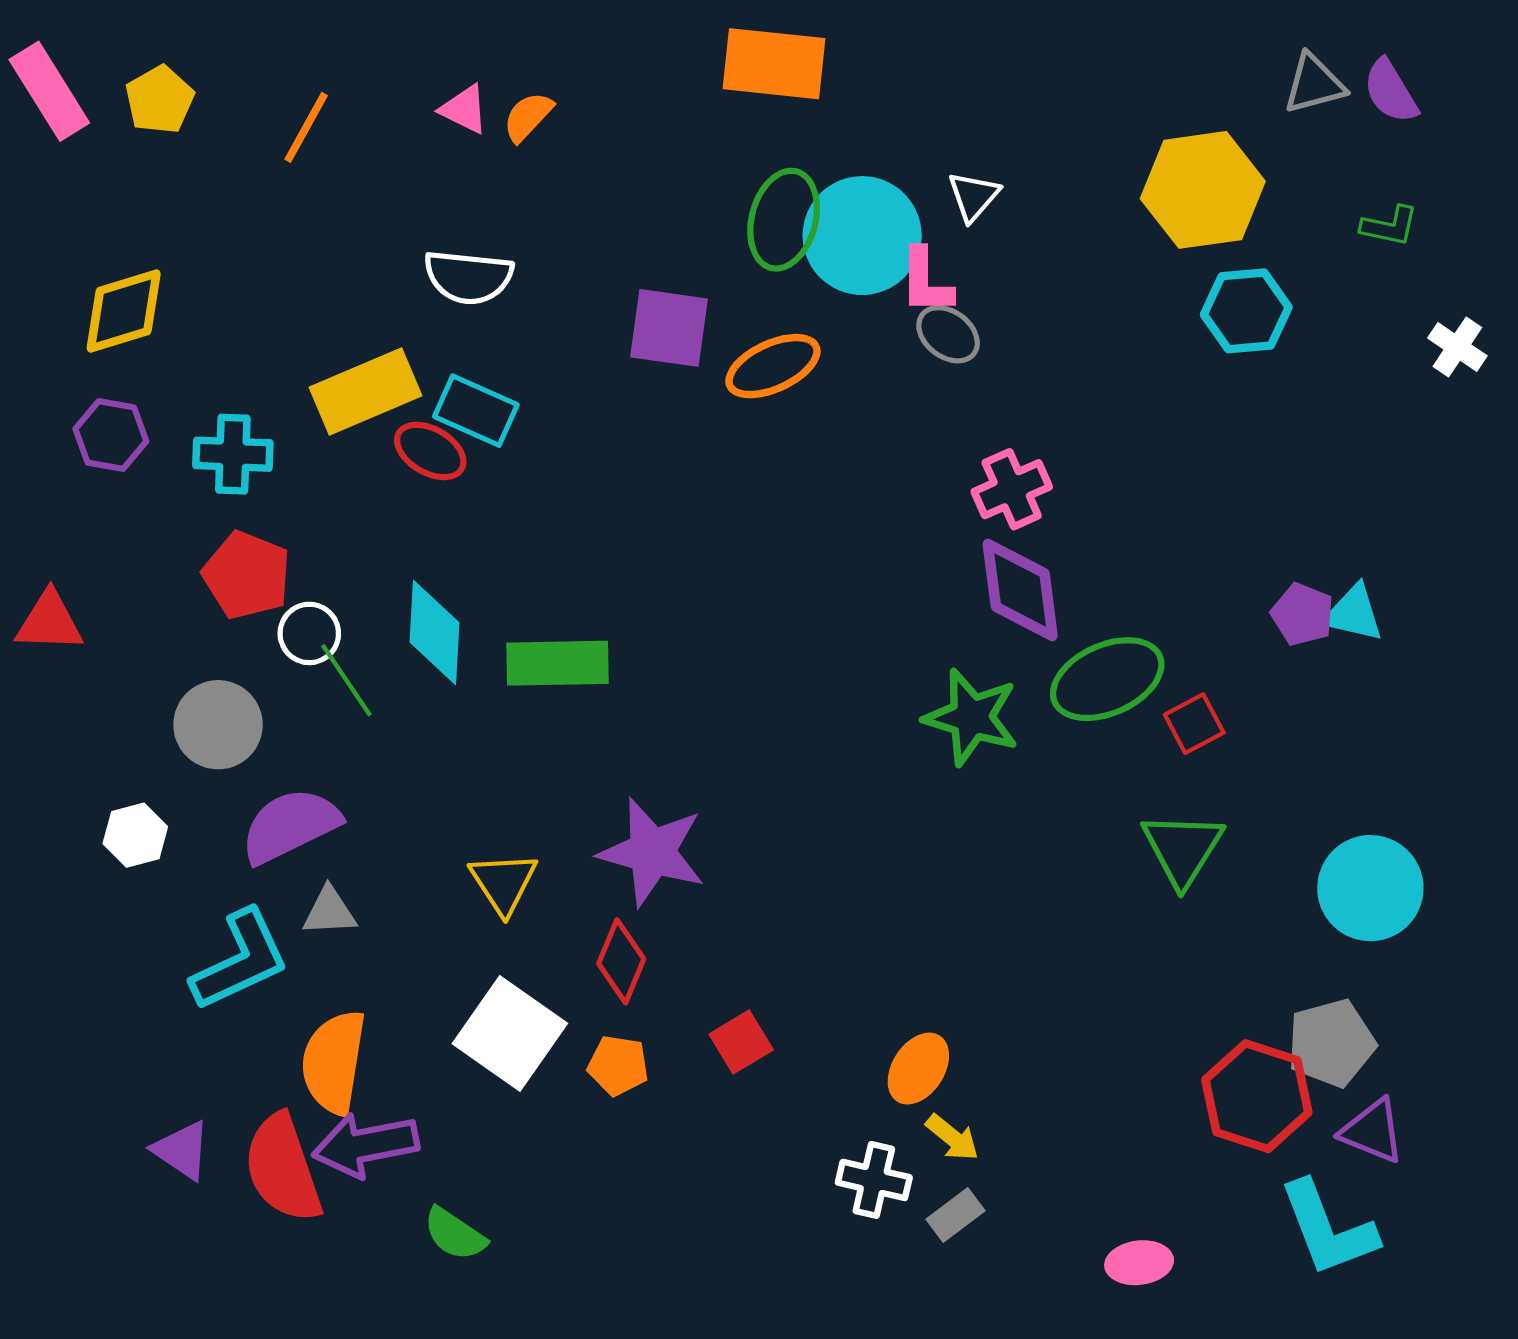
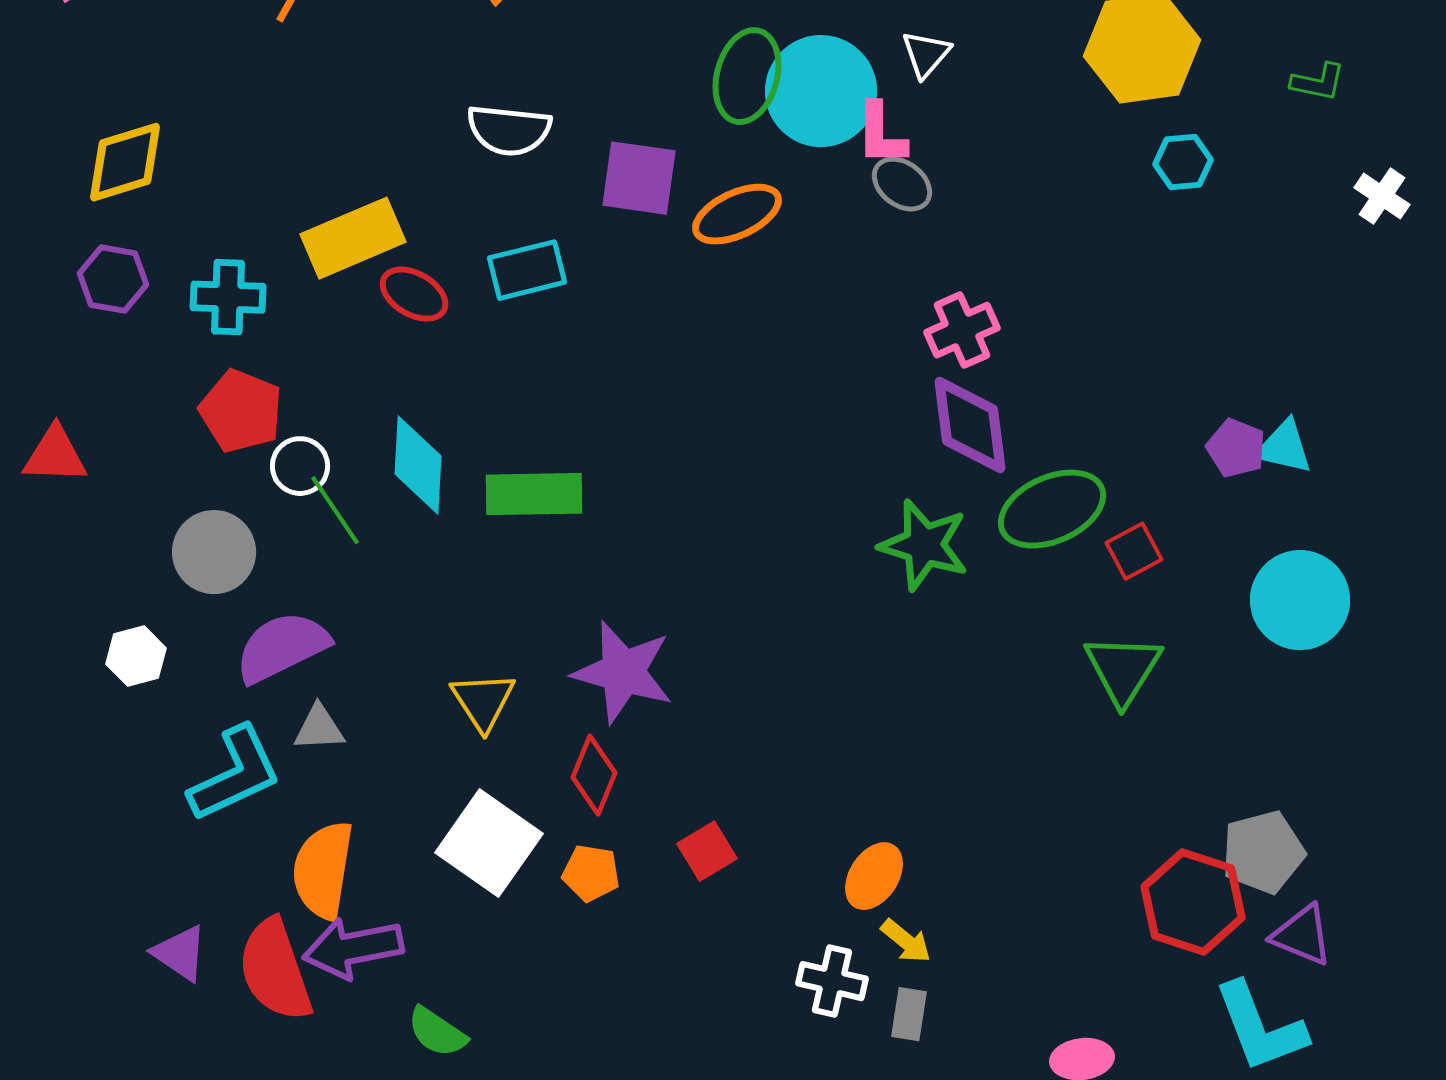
white semicircle: (468, 277) -> (509, 130), moved
cyan hexagon: (1246, 311) -> (1183, 162), size x0.7
cyan rectangle: (476, 411) -> (527, 270), moved, turned -38
cyan circle: (1370, 888) -> (1300, 600), moved
gray rectangle: (955, 1215) -> (909, 1014), turned -44

